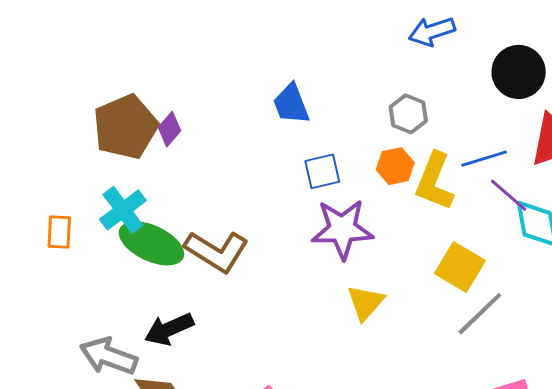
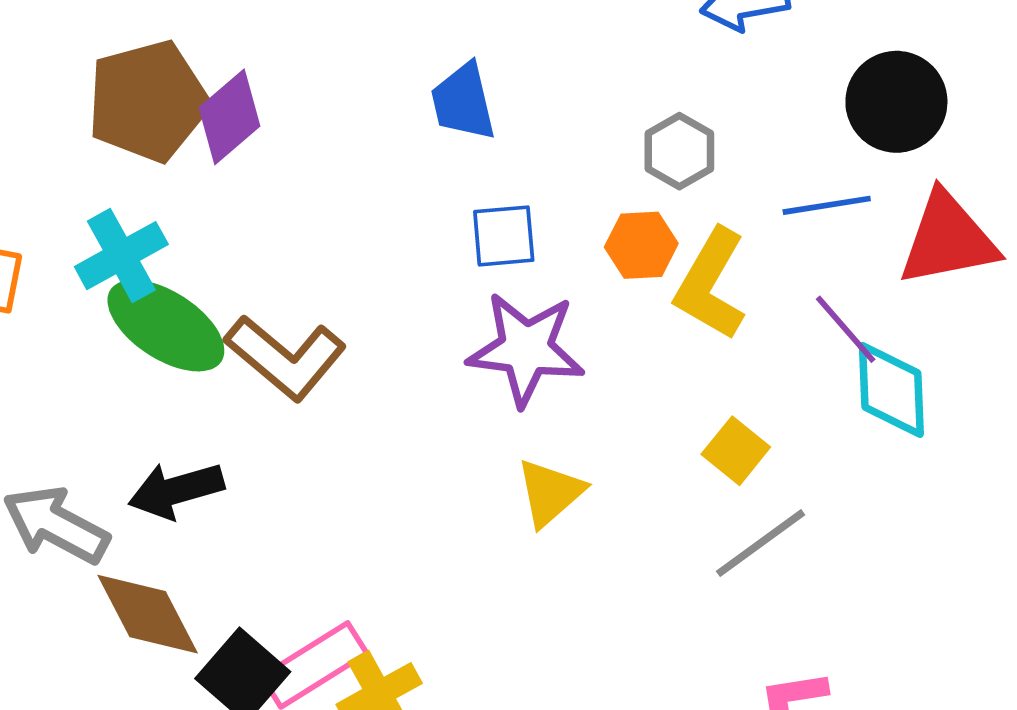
purple diamond: (169, 129) -> (230, 117), size x1.4
blue line: (484, 159) -> (827, 205), moved
yellow square: (460, 267) -> (736, 451), size x0.7

